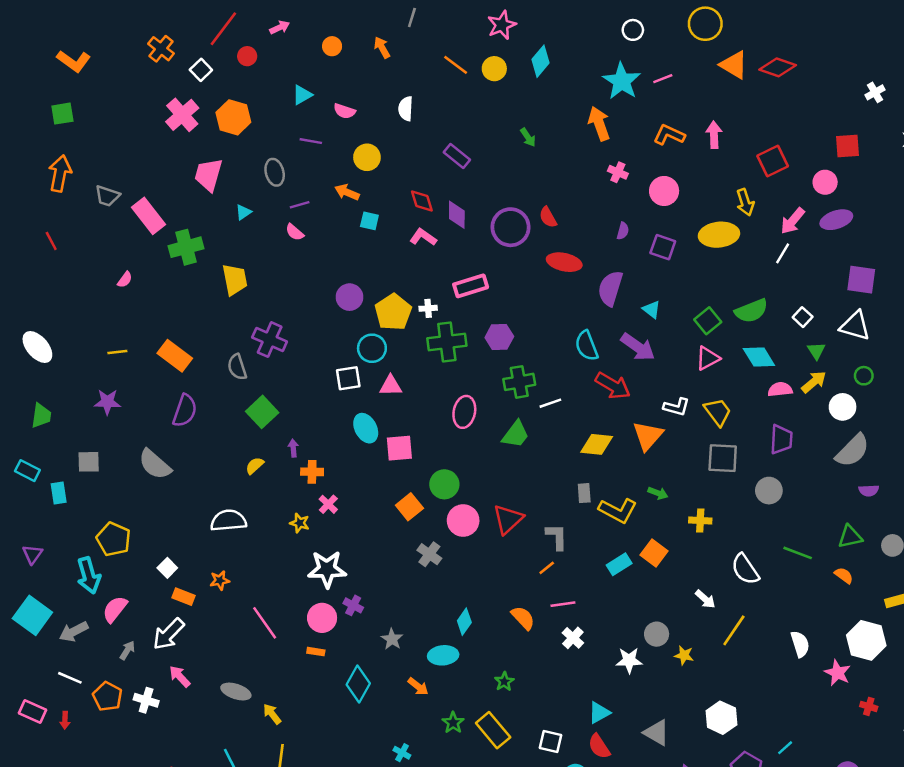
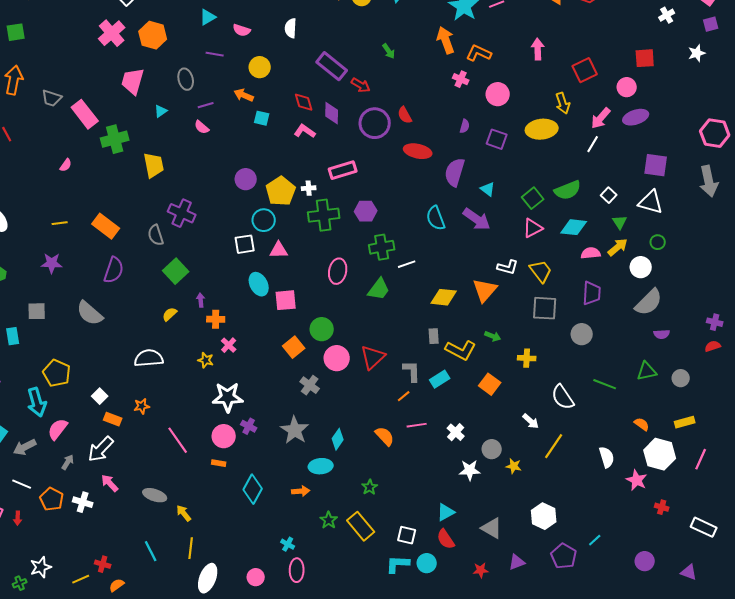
orange L-shape: (669, 135) -> (479, 53), moved
purple rectangle: (457, 156) -> (332, 66), size x1.4
cyan diamond: (759, 357) -> (574, 227), turned -52
red arrow: (613, 386) -> (361, 85), moved, size x0.7
cyan rectangle: (619, 564) -> (440, 379), moved
orange semicircle: (844, 575) -> (642, 424), moved
white cross: (573, 638) -> (456, 432), moved
gray star: (392, 639) -> (295, 430), moved, size x1.6
orange arrow: (418, 687) -> (301, 491), turned -42

